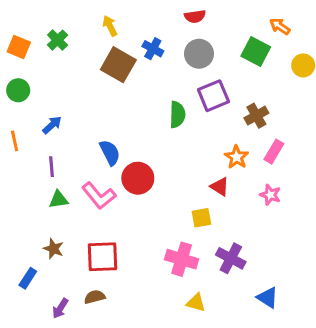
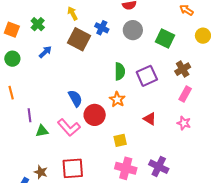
green square: (256, 51) -> (165, 38), moved
purple square: (213, 96) -> (147, 76), moved
brown cross: (256, 116) -> (183, 69), moved
blue arrow: (52, 125) -> (45, 52), moved
orange star: (236, 157) -> (117, 99), moved
purple line: (52, 167) -> (30, 115), moved
yellow square: (201, 218) -> (120, 140), moved
brown star: (53, 249) -> (41, 172), moved

